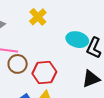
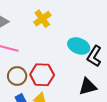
brown circle: (18, 64) -> (17, 76), moved

